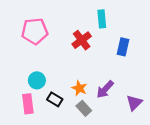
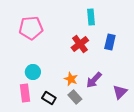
red cross: (82, 40) -> (80, 44), moved
black rectangle: (55, 99) -> (49, 98), moved

